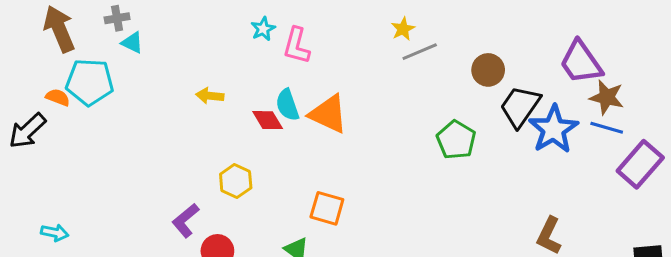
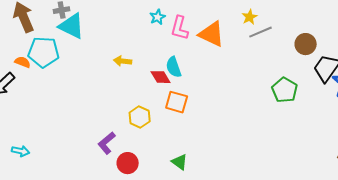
cyan triangle: (132, 43) -> (72, 26), size x1.8
orange triangle: (328, 114) -> (212, 34), moved
orange square: (327, 208) -> (177, 102), moved

